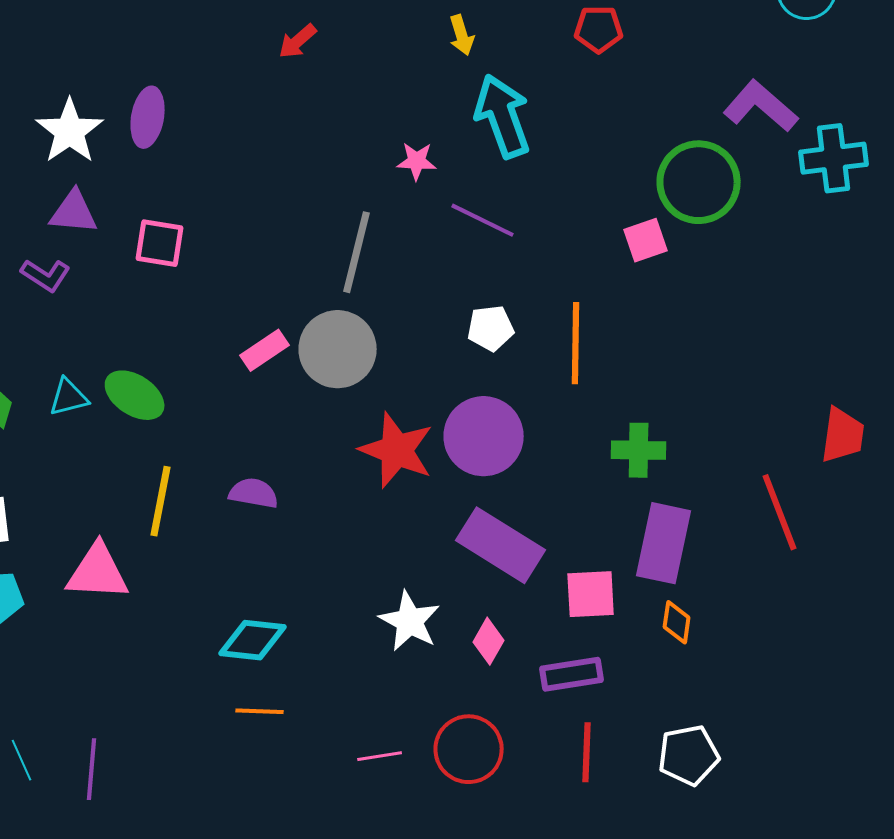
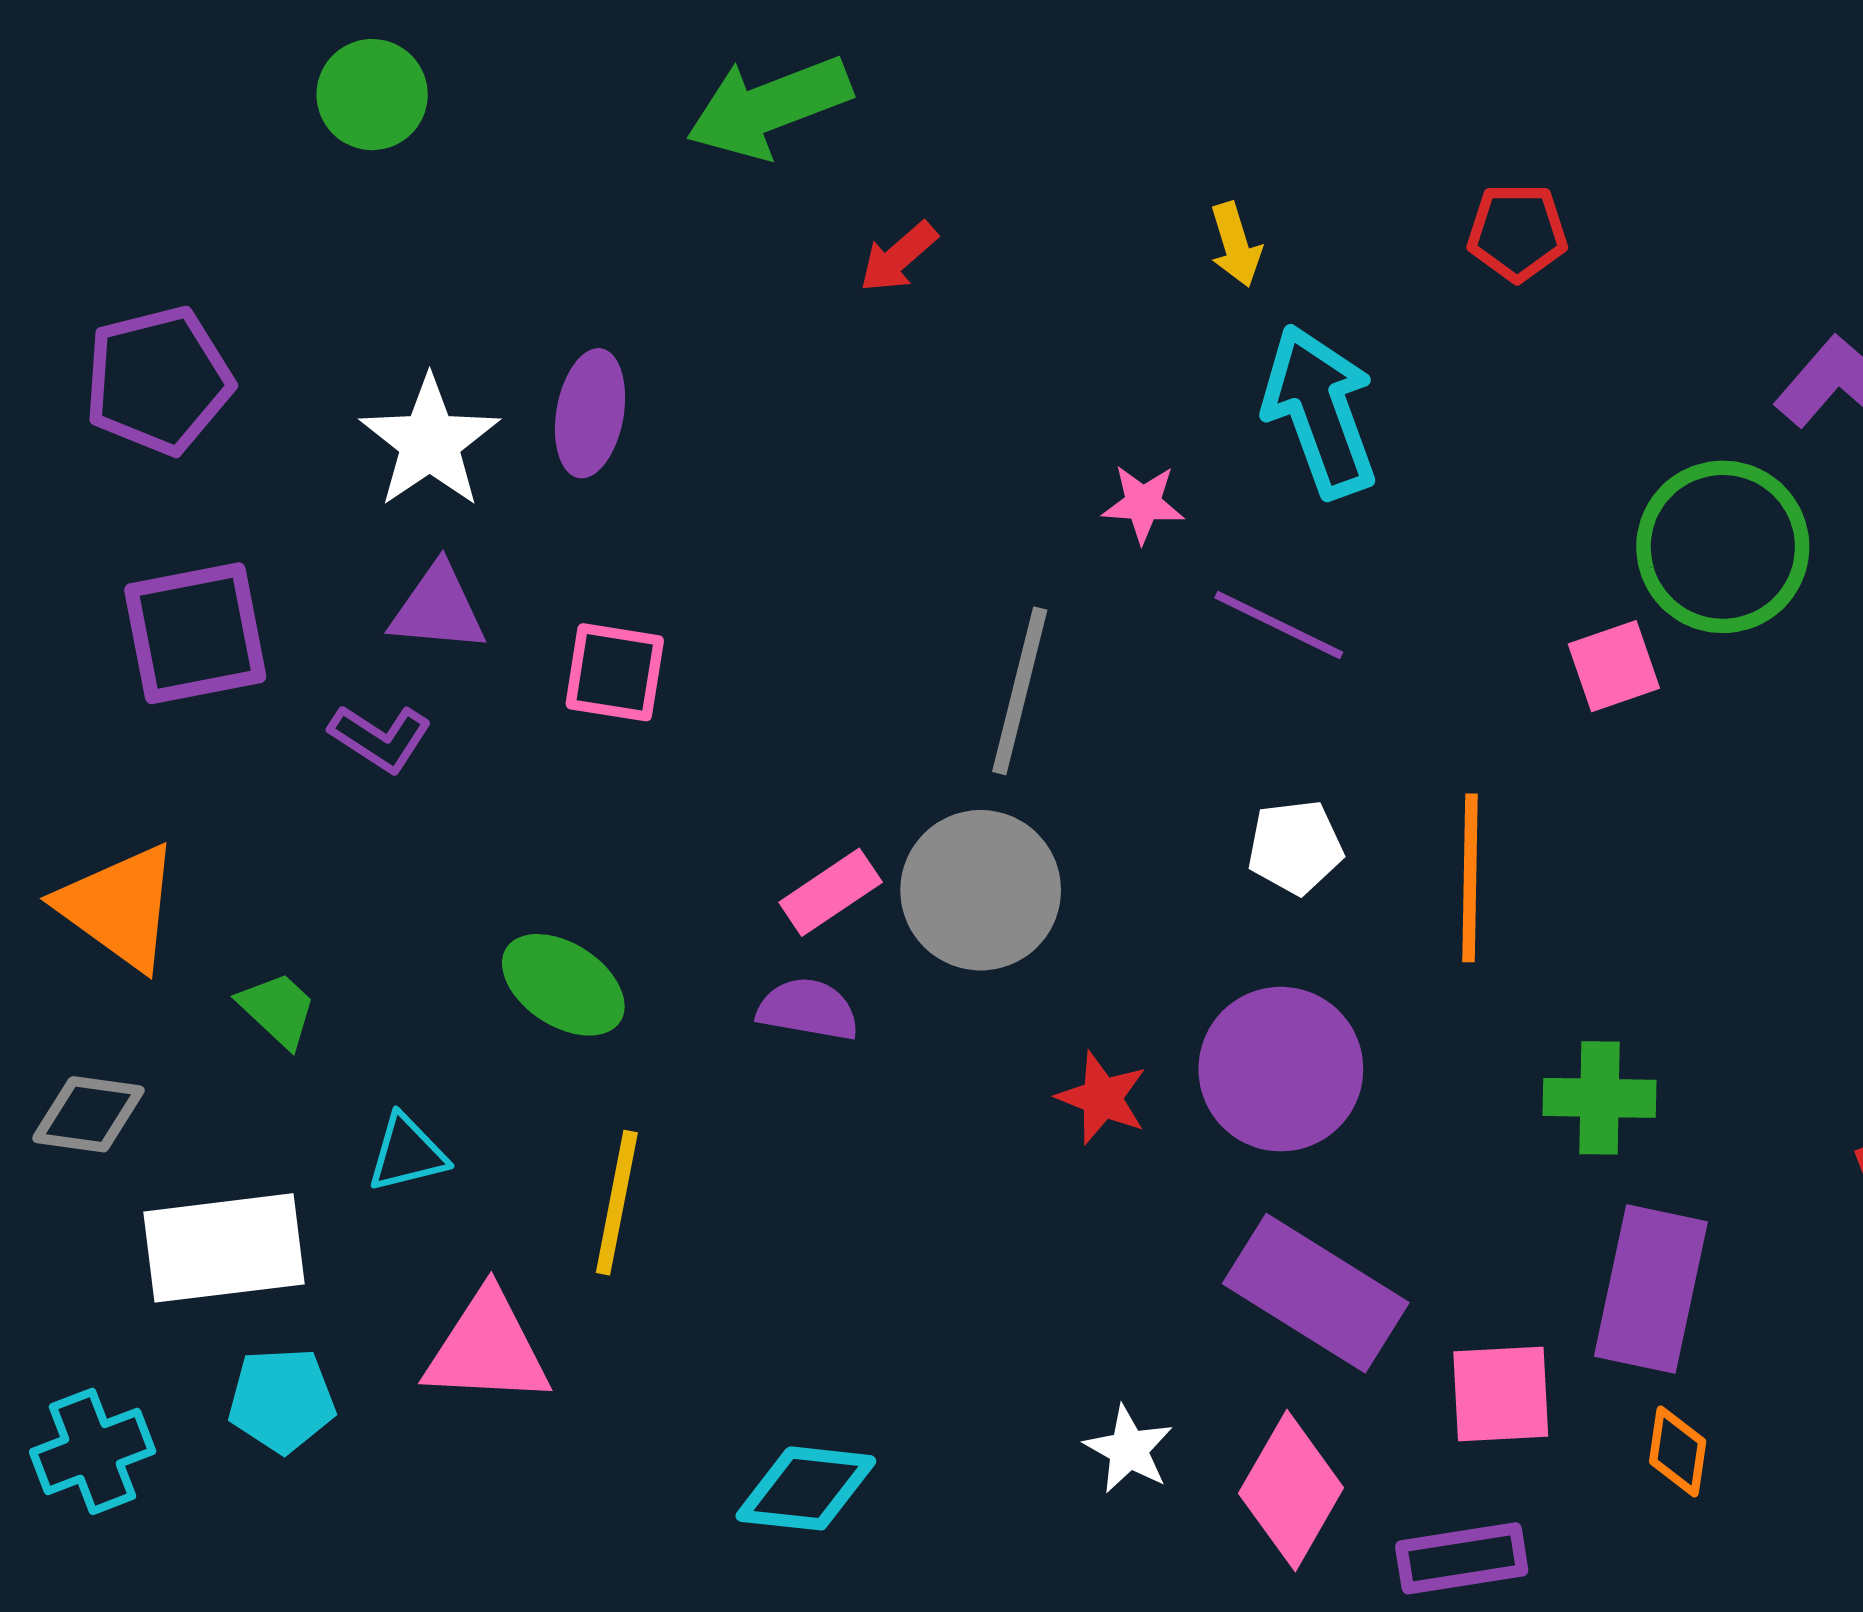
cyan triangle: (69, 397) -> (407, 1153), moved
red star: (397, 450) -> (1102, 1098), size x0.6
purple semicircle: (254, 493) -> (808, 1009), moved
white star: (410, 621) -> (1129, 1449), size x0.7
pink diamond: (489, 641) -> (1291, 1491), size x1.6

